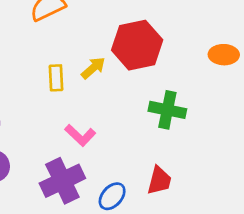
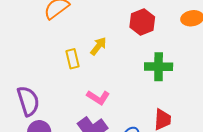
red hexagon: (137, 45) -> (142, 22), moved, size x0.7

